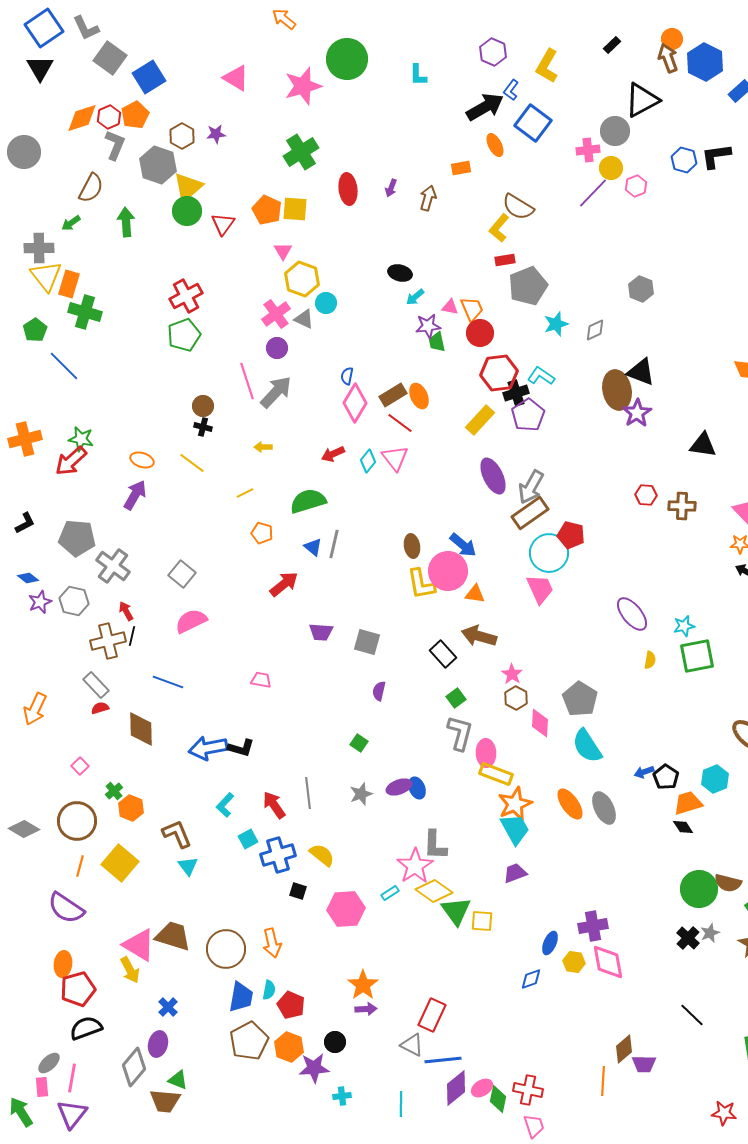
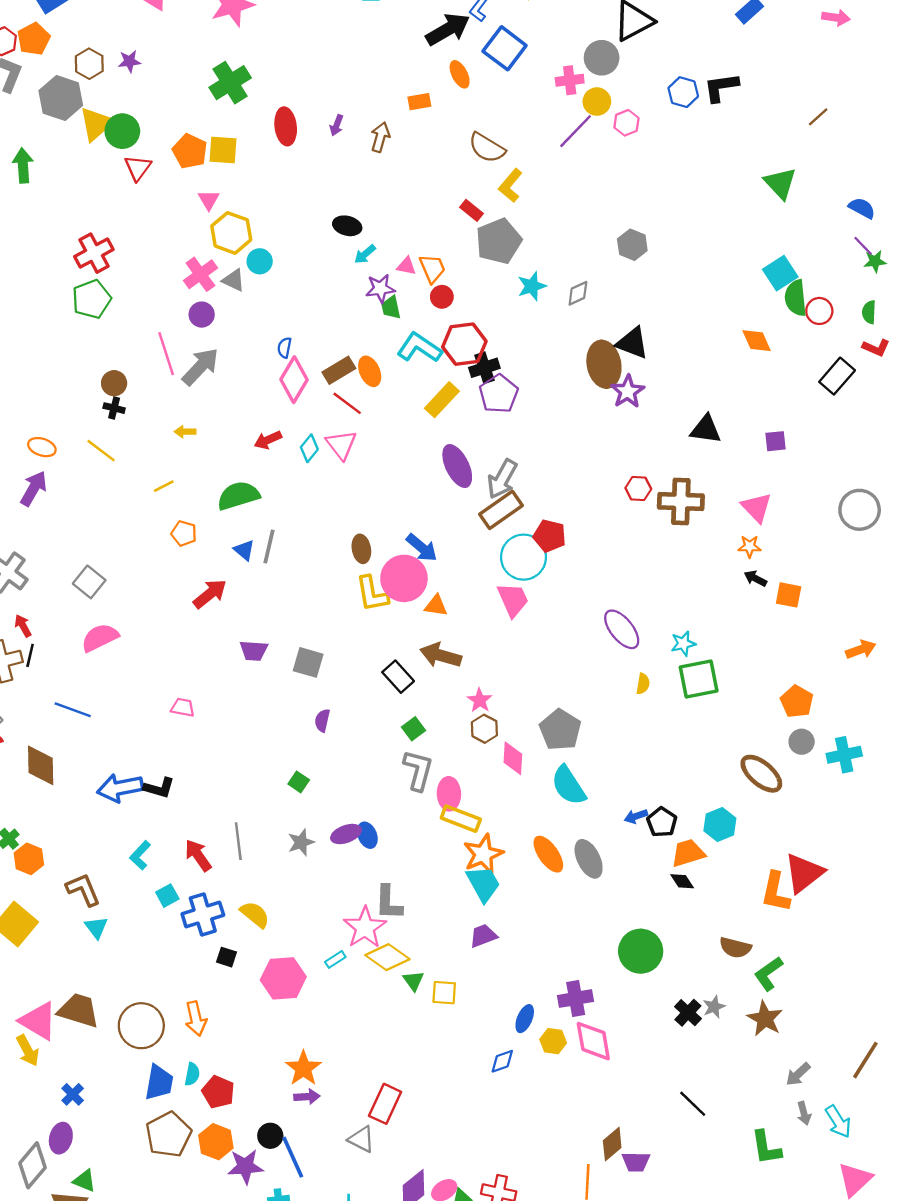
green circle: (187, 211) -> (122, 131), moved
yellow L-shape: (499, 228) -> (510, 186), moved
red rectangle: (505, 260) -> (471, 210), turned 48
red circle: (480, 333) -> (442, 297), size x0.7
cyan L-shape: (541, 376) -> (419, 348), moved, size x1.4
brown cross: (682, 506) -> (681, 502), size x1.4
green circle: (699, 889) -> (641, 951), moved
green triangle: (456, 911) -> (413, 981), size x0.6
blue line: (443, 1060) -> (293, 1157), moved, turned 72

